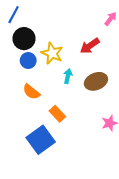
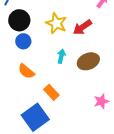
yellow star: (52, 53) -> (56, 23), moved

